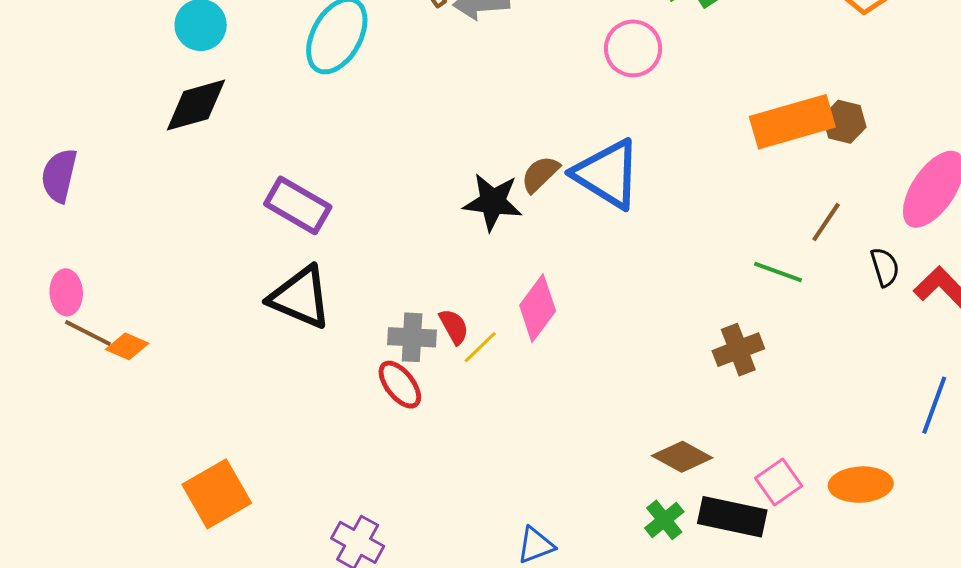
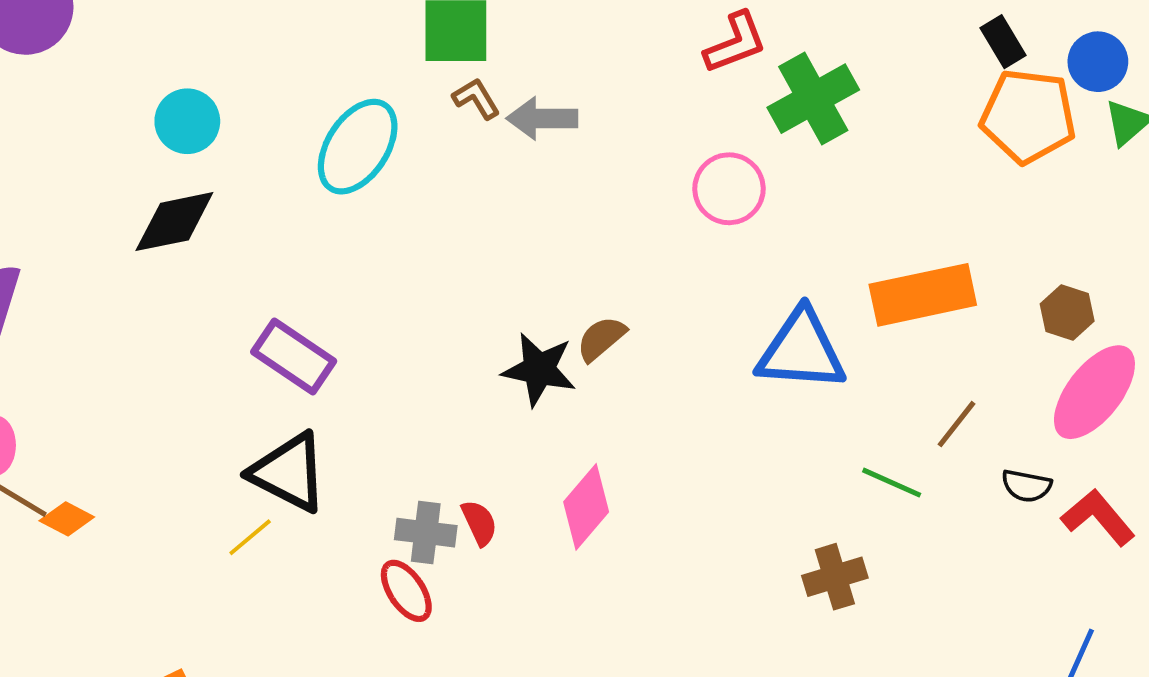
brown hexagon: (844, 122) -> (1067, 313), moved
blue triangle: (607, 174) -> (801, 350), moved, turned -32
black semicircle: (885, 267) -> (1026, 486), turned 114
yellow line: (480, 347) -> (250, 537), moved

